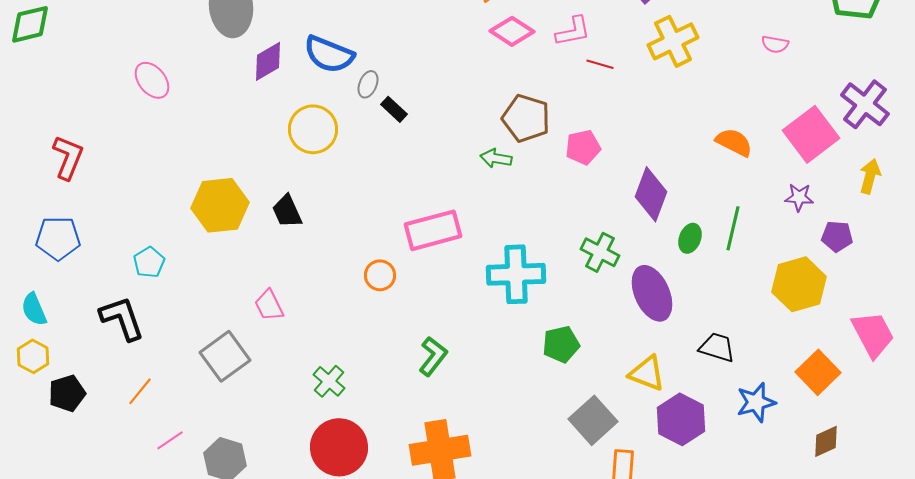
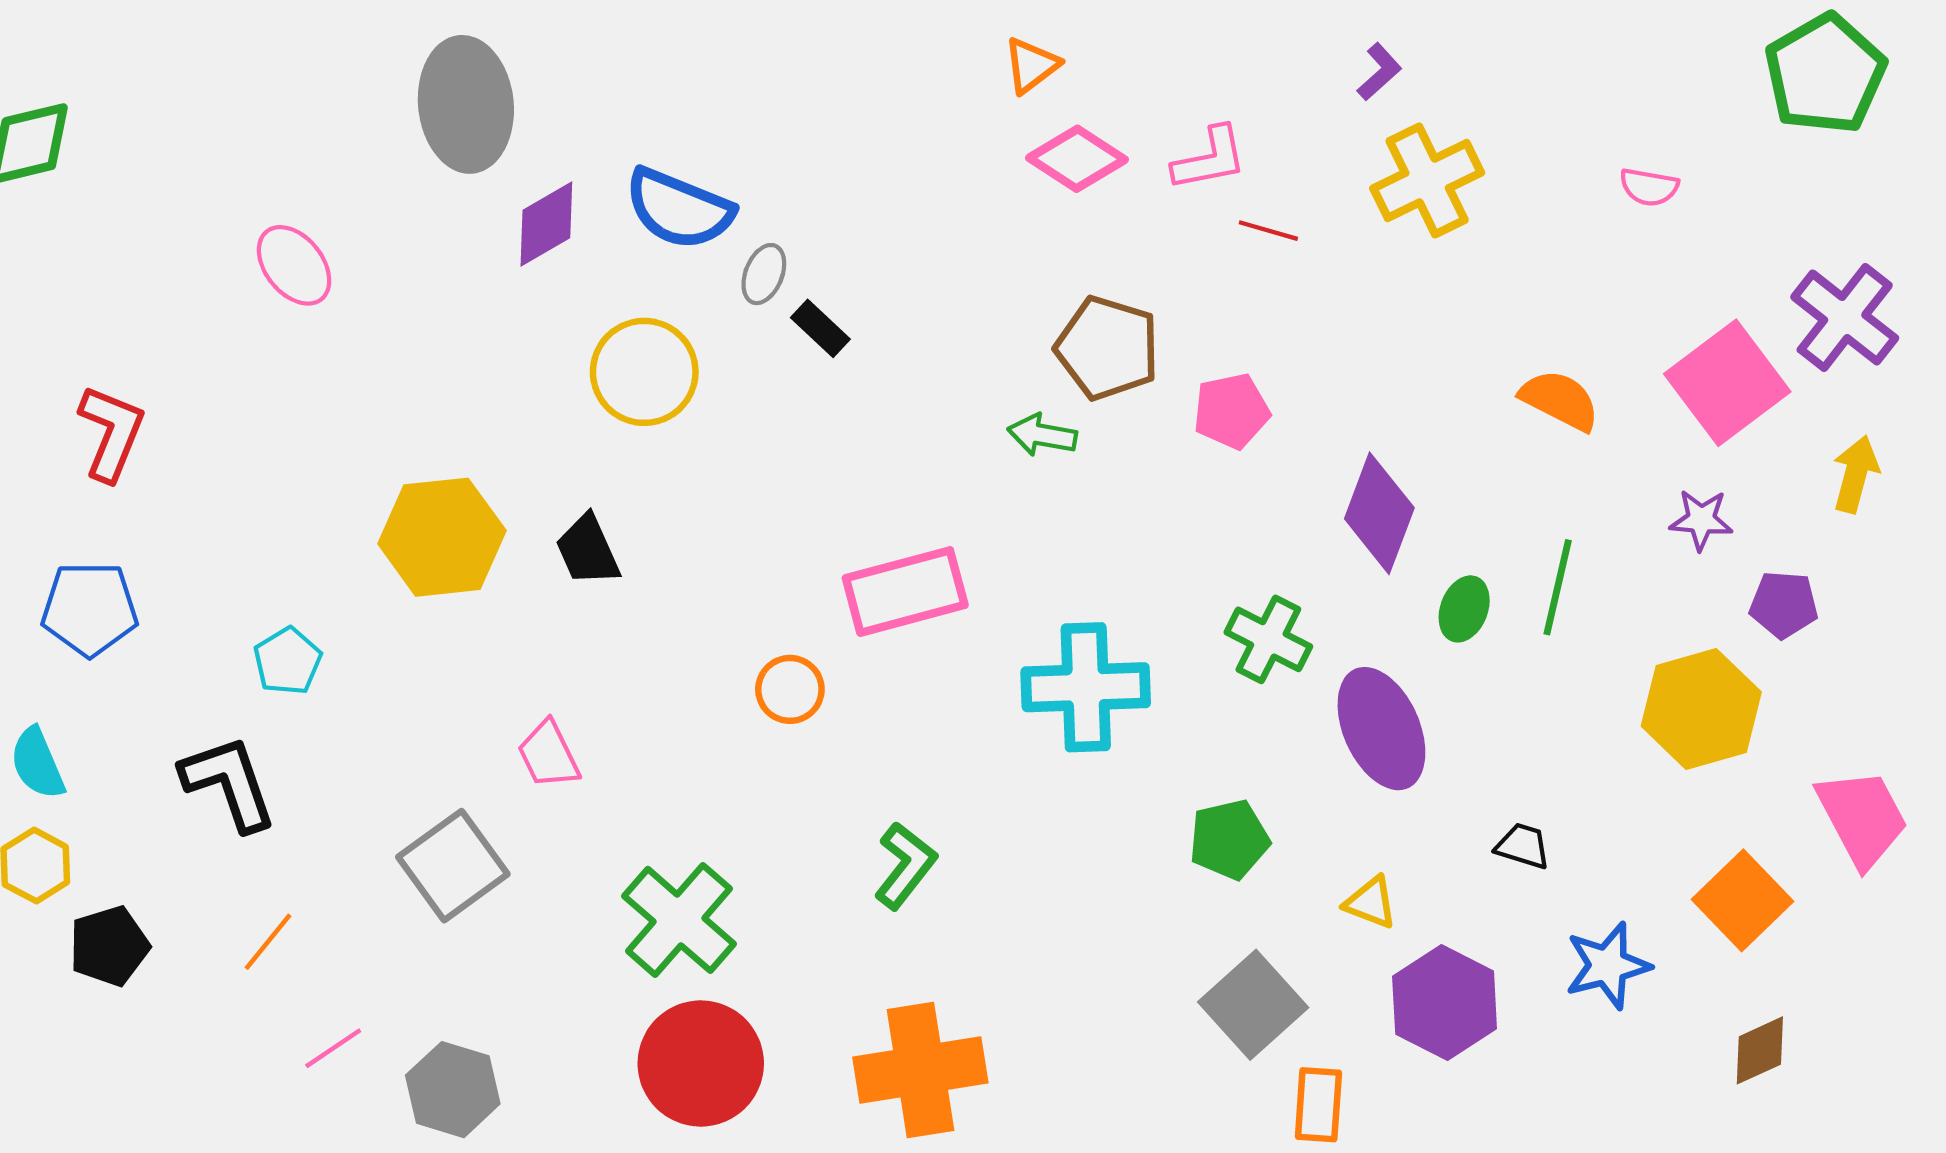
green pentagon: (561, 344) -> (1229, 839), moved
black trapezoid: (717, 347) -> (1523, 846), size x0.7
yellow triangle: (647, 373) -> (1371, 903), size x0.7
green cross: (329, 381) -> (679, 920), size x1.6

